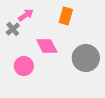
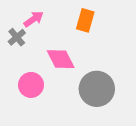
gray circle: (86, 58) -> (97, 89), moved

